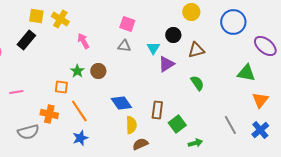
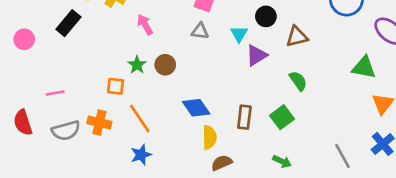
green square: (177, 124) -> (282, 117), moved
gray line: (230, 125) -> (342, 156), moved
gray semicircle: (28, 132) -> (66, 131), moved
green arrow: (195, 143) -> (282, 161), moved, turned 40

